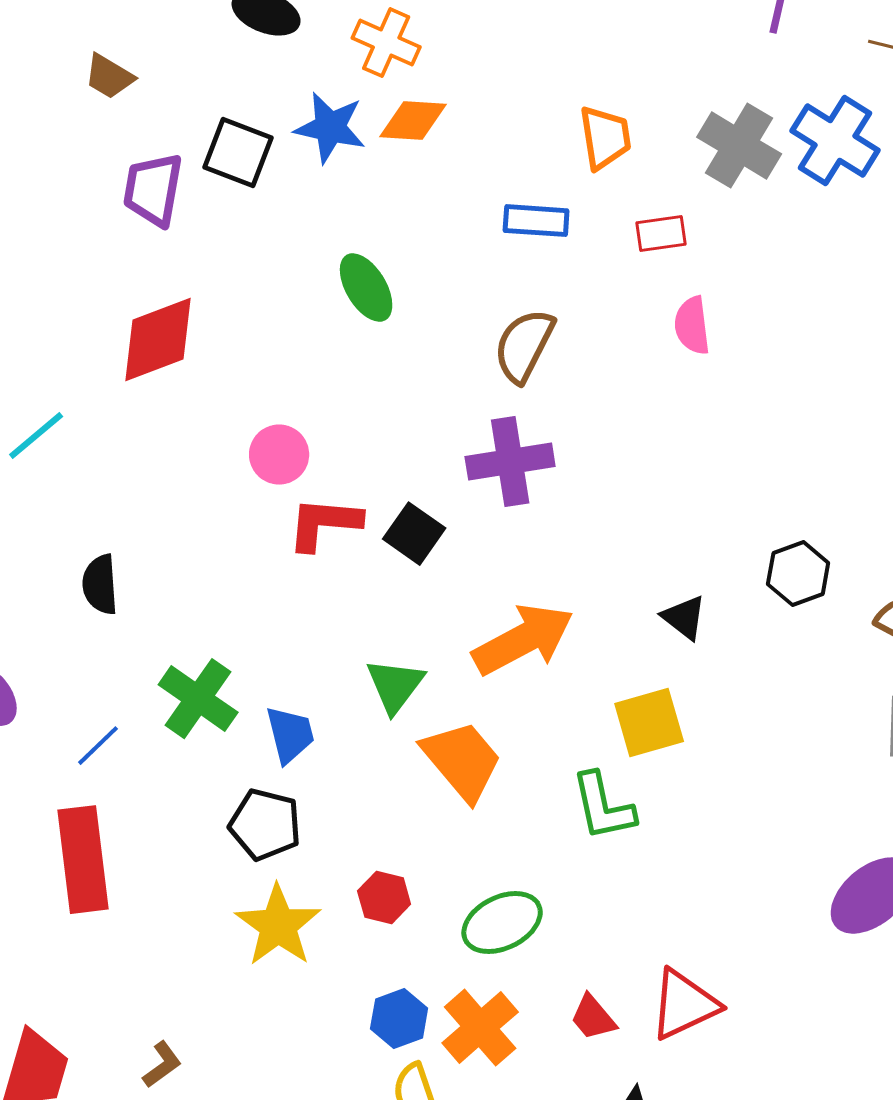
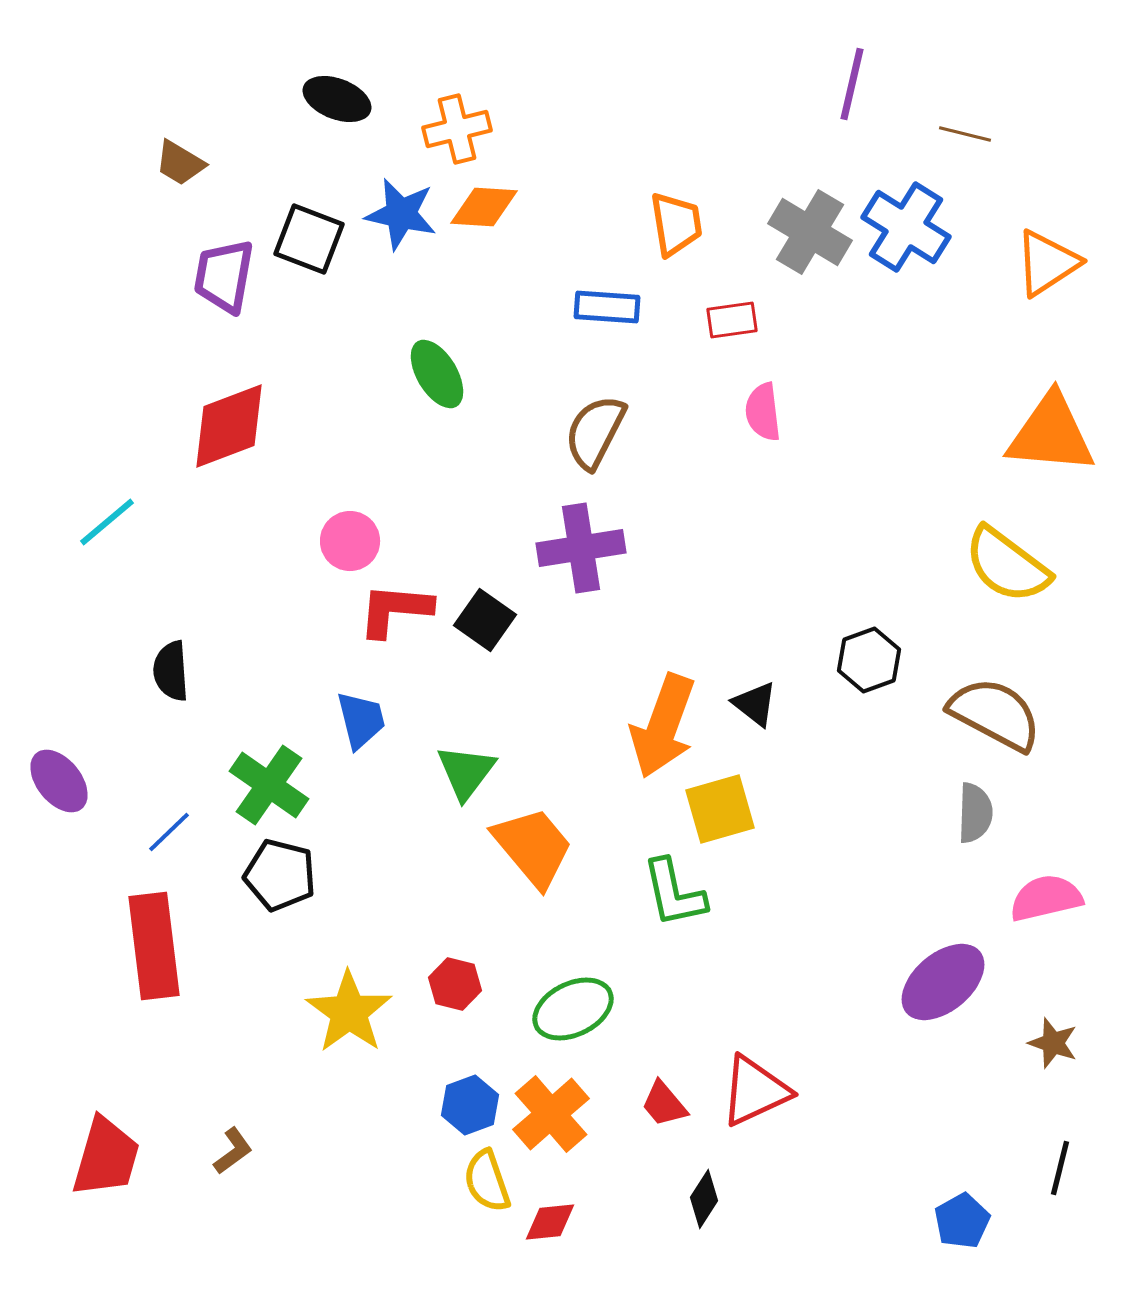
orange cross: (386, 43) -> (457, 129), turned -38
orange arrow: (523, 640) -> (663, 726), moved, turned 138
blue trapezoid: (290, 735) -> (361, 720), moved
black pentagon: (265, 825) -> (280, 875), moved

